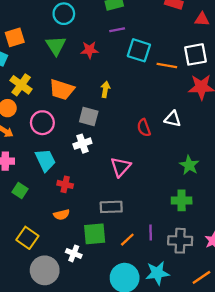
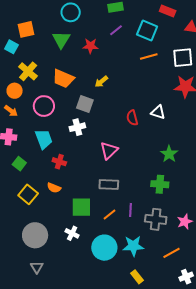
purple line: (117, 30) -> (116, 30), turned -32
cyan square: (139, 50) -> (147, 30), moved
orange line: (167, 66) -> (149, 56), moved, turned -30
yellow arrow: (105, 89) -> (101, 82), turned -144
gray rectangle: (111, 207) -> (109, 184), moved
orange semicircle: (62, 215) -> (54, 188), turned 32
yellow square: (27, 238) -> (28, 194), moved
white cross: (74, 253) -> (72, 233), moved

